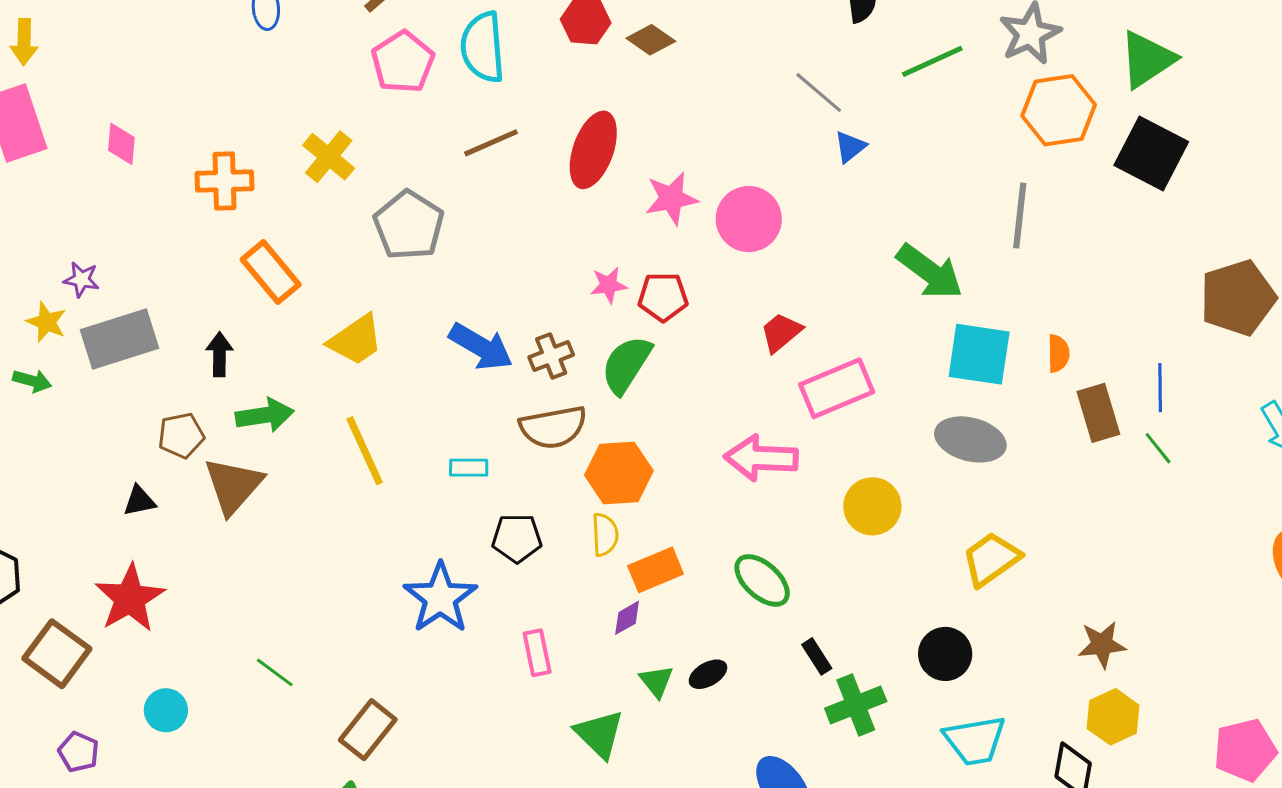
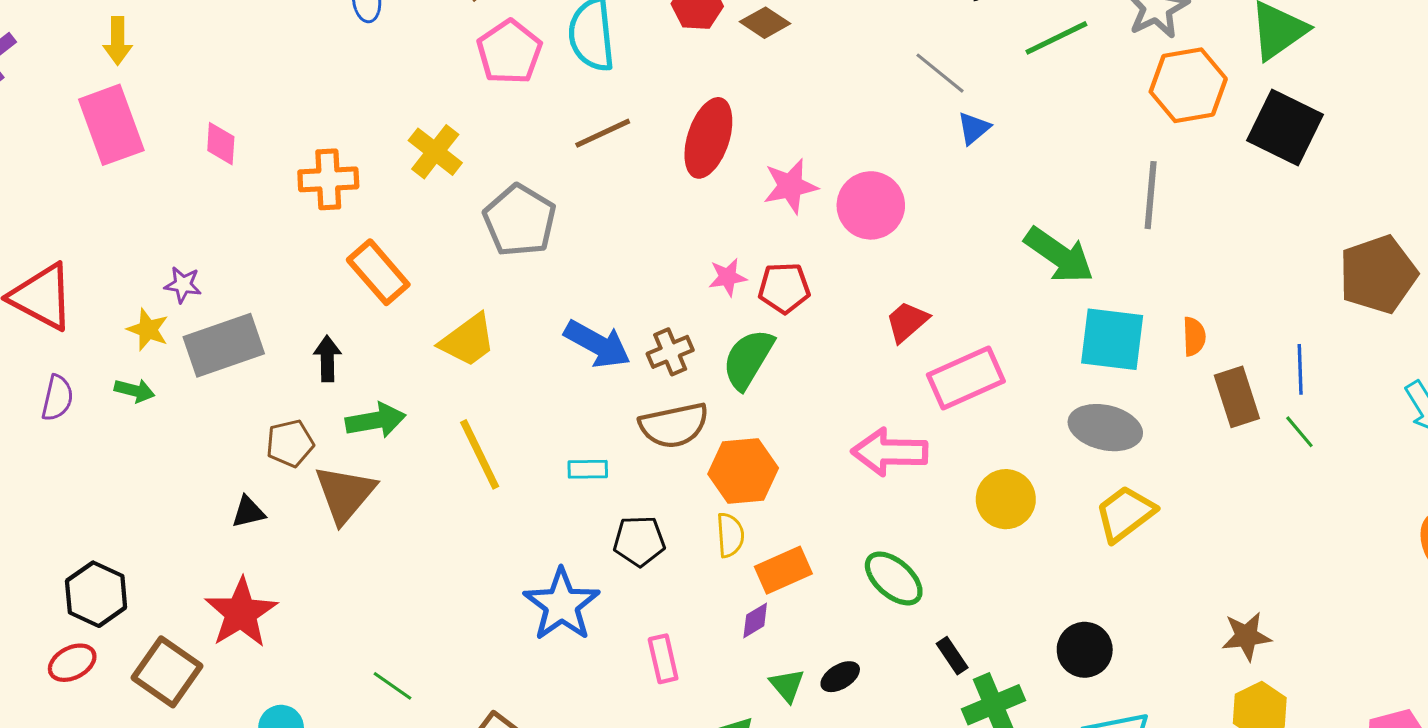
yellow trapezoid: (991, 559) -> (1125, 514), moved

